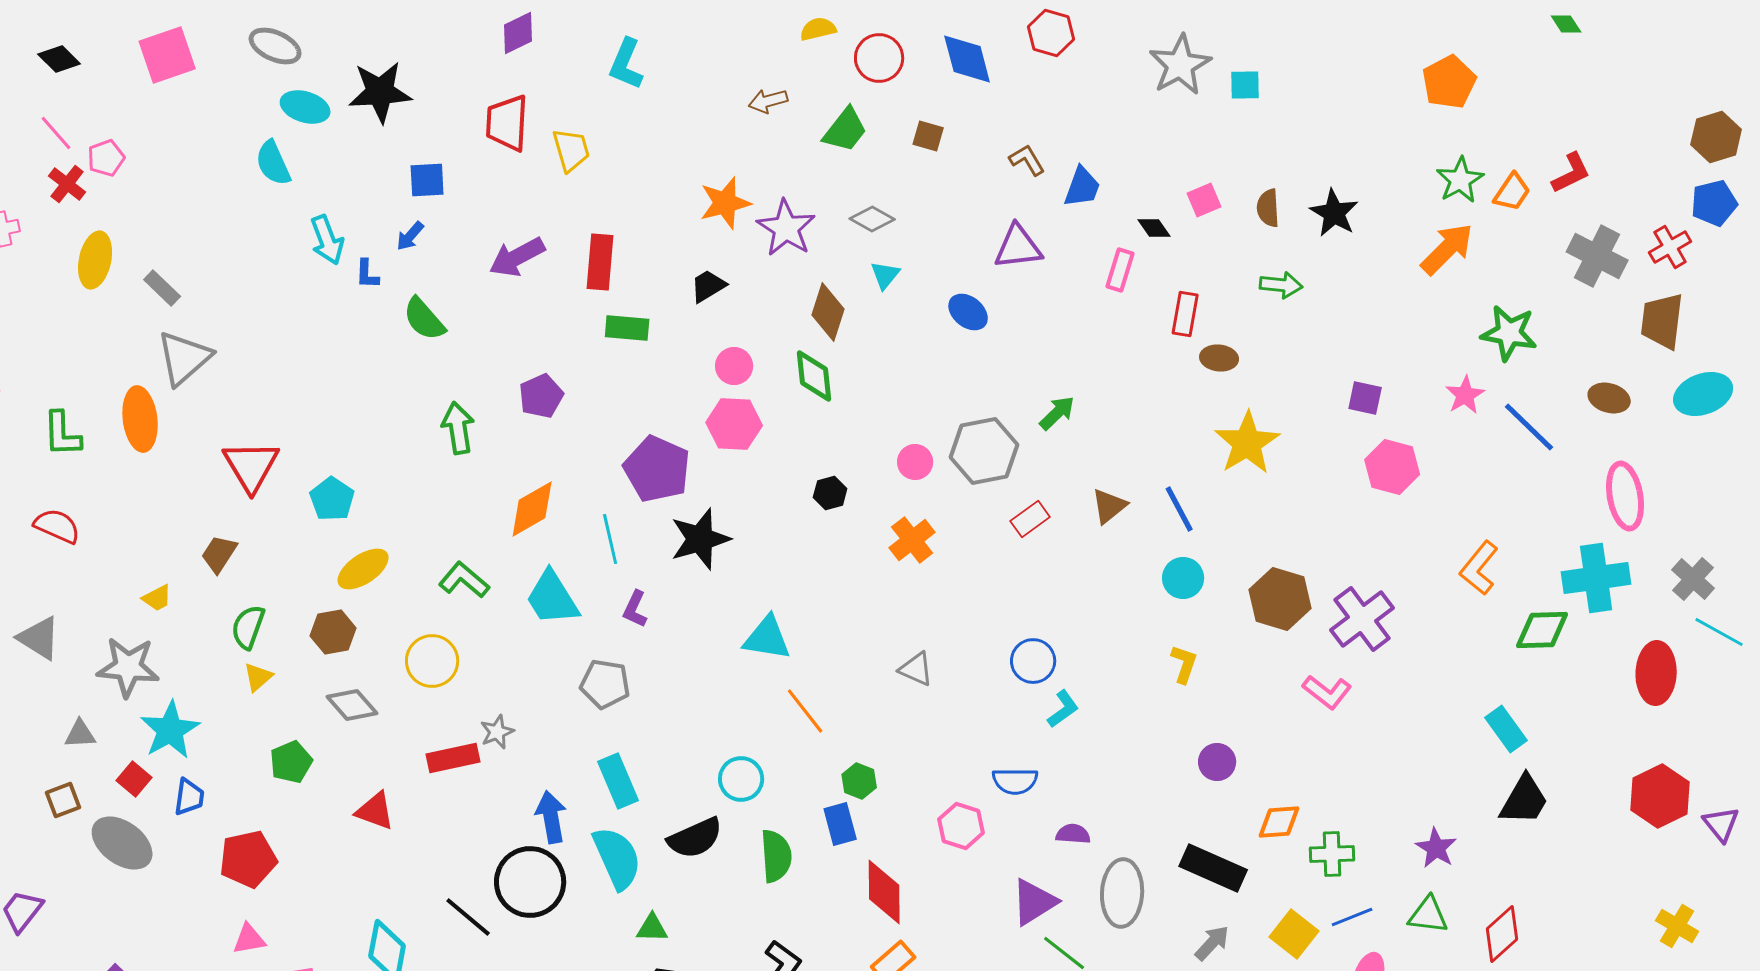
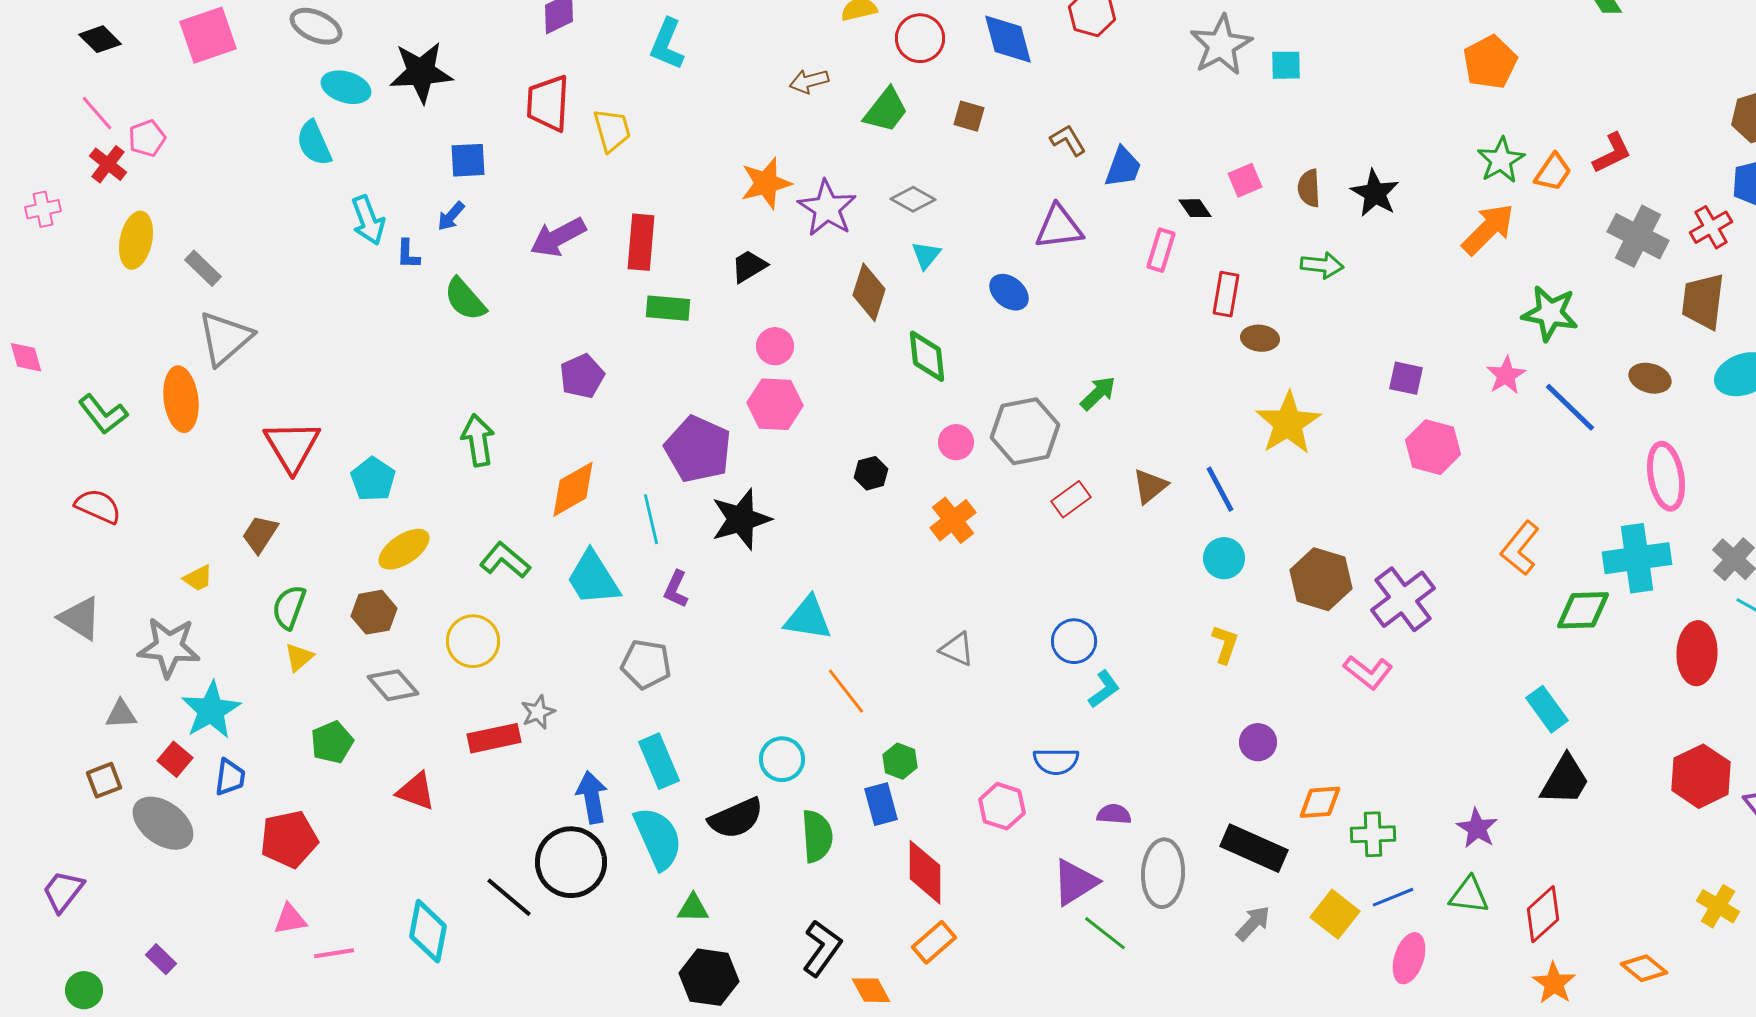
green diamond: (814, 376) -> (927, 356), moved
green arrow: (458, 428) -> (478, 440), moved
green L-shape: (62, 434) -> (103, 414), turned -36

